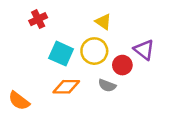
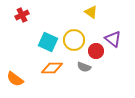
red cross: (38, 19) -> (22, 15), moved
yellow triangle: (103, 22) -> (91, 12), moved

